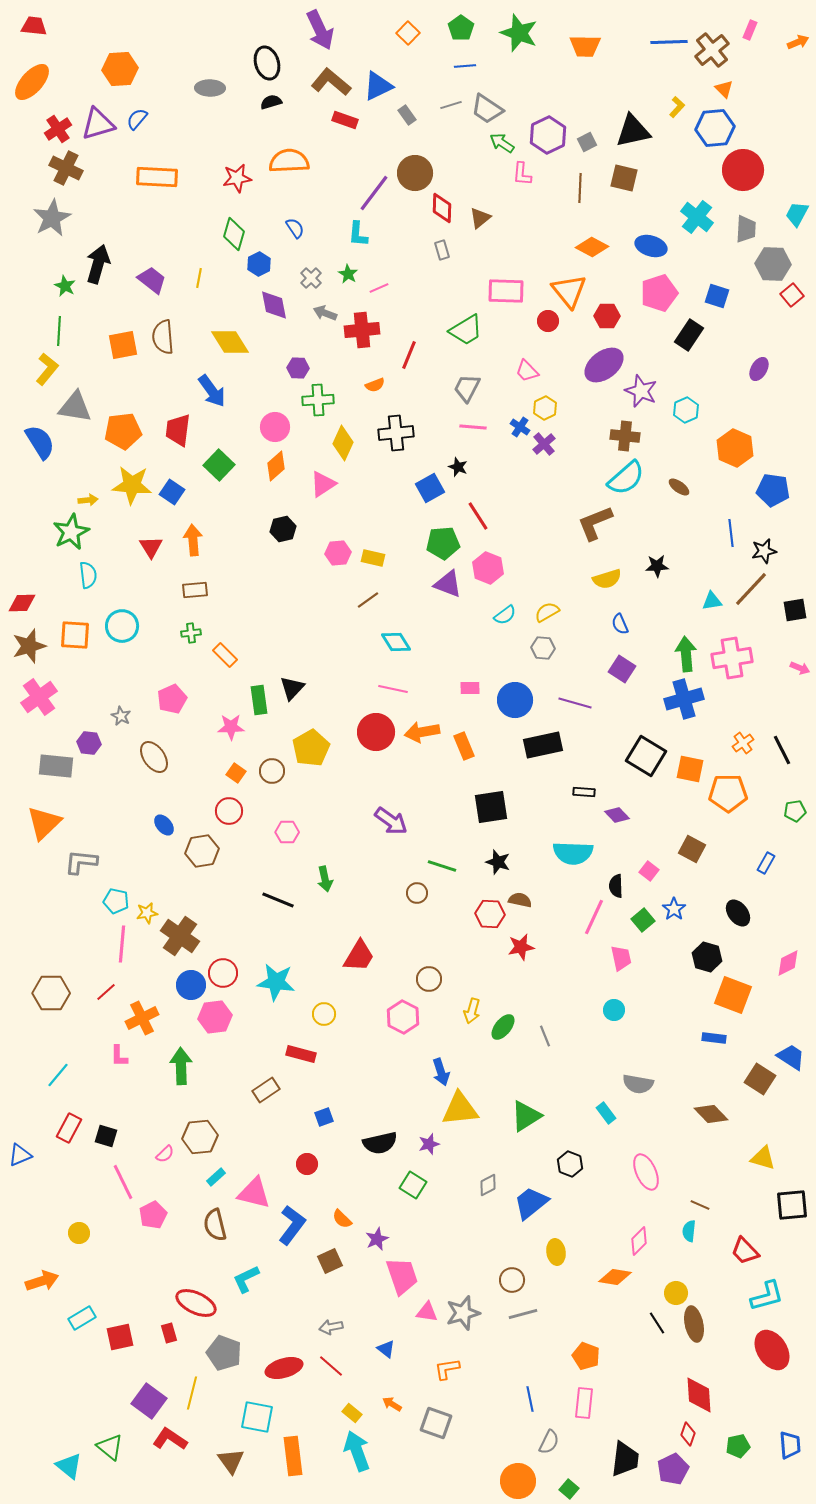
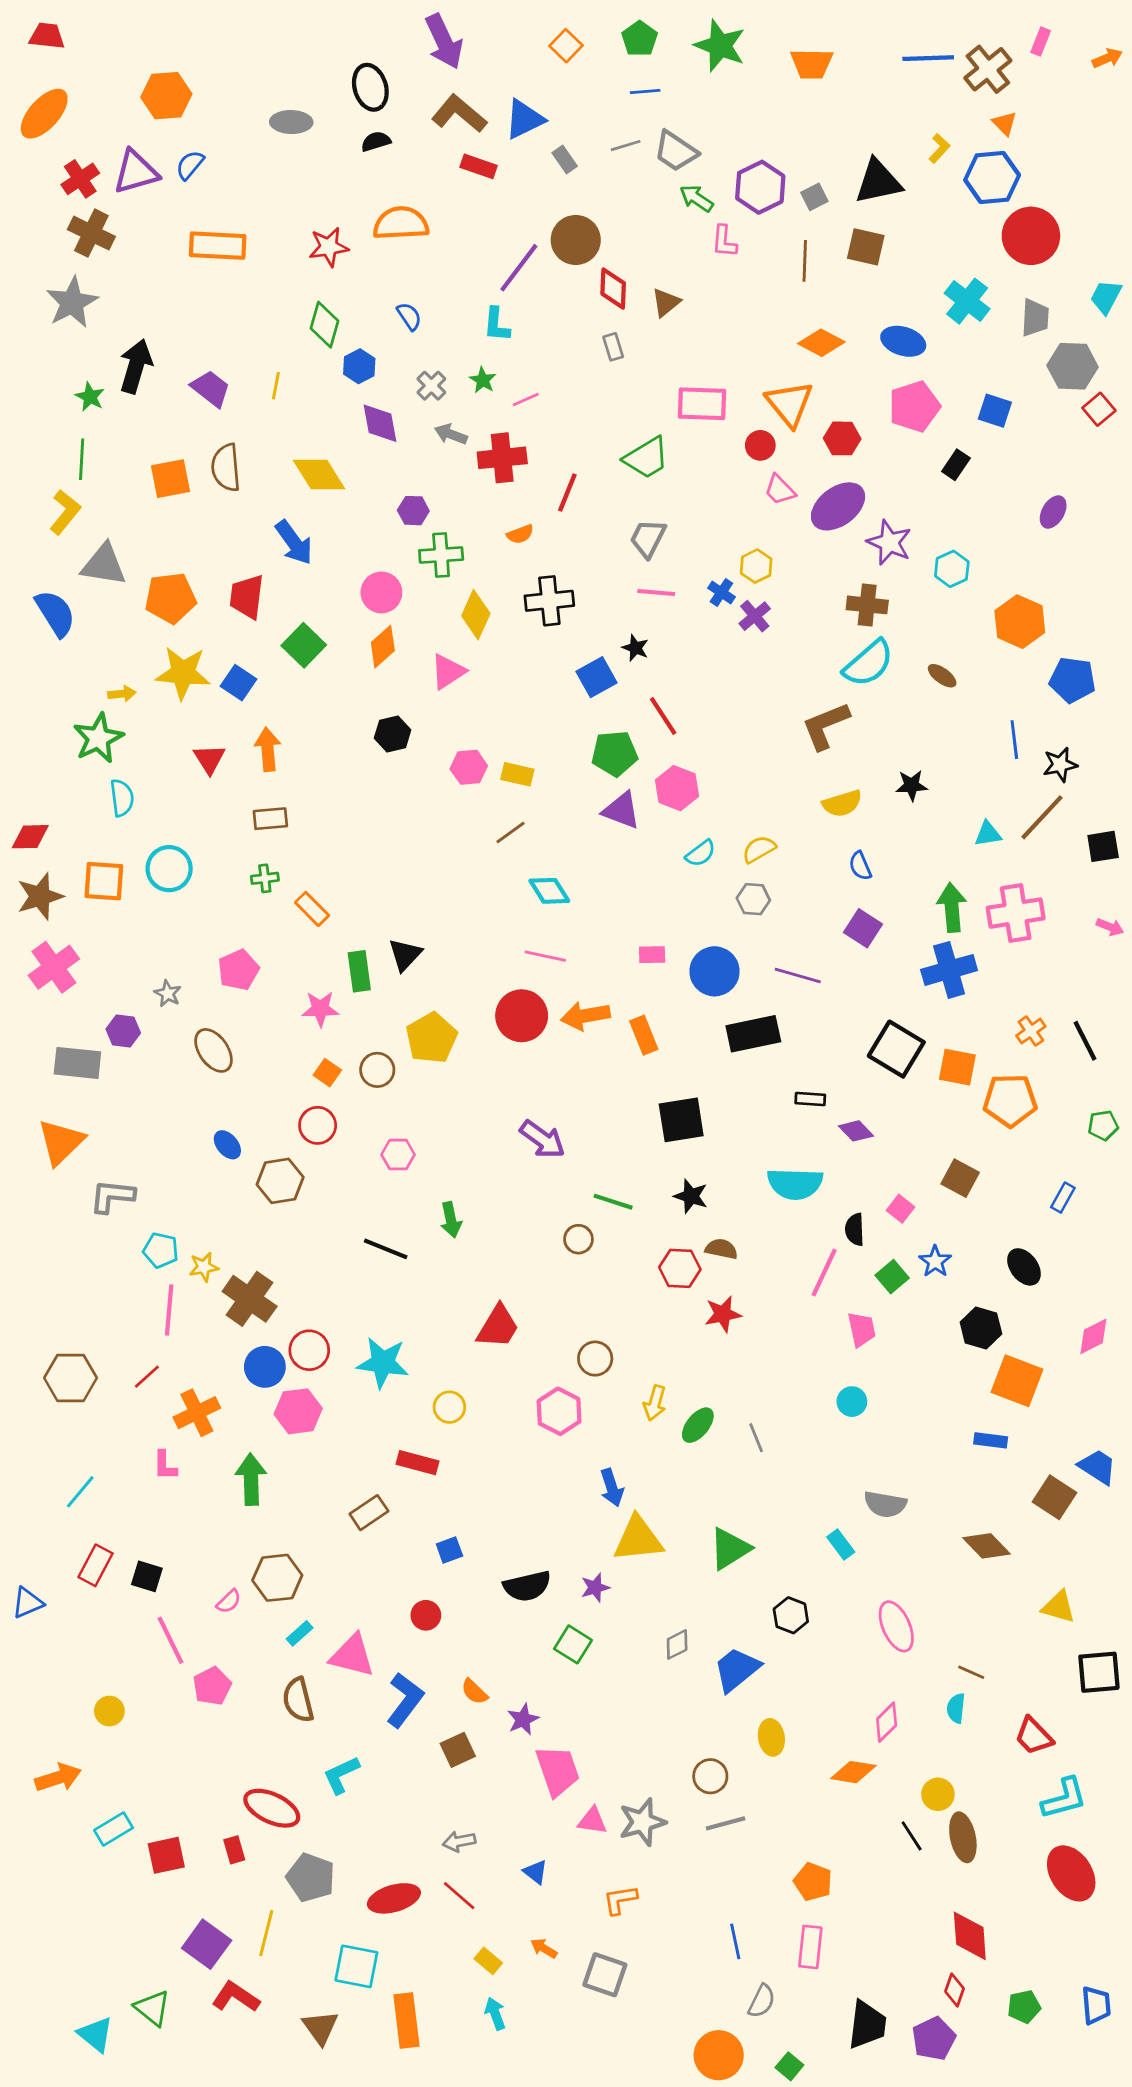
black rectangle: (689, 335) -> (956, 465), size x0.7
pink trapezoid: (527, 371) -> (780, 490), moved
cyan arrow: (357, 1451) -> (495, 2014), size x0.6

